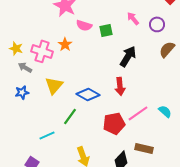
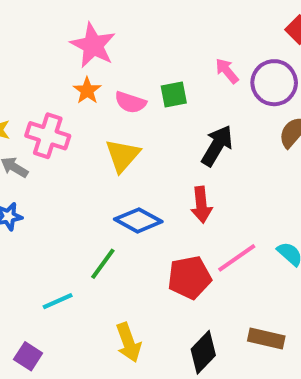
purple circle: (157, 24) -> (274, 83), size x1.5
pink semicircle: (84, 25) -> (130, 102), moved
orange star: (65, 44) -> (87, 91), moved
yellow triangle: (54, 85) -> (123, 155), moved
brown rectangle: (144, 148) -> (266, 339), moved

